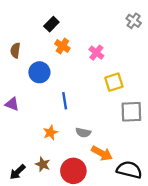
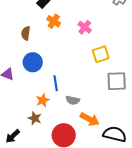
brown semicircle: (15, 50) -> (26, 33), moved
blue circle: (39, 72) -> (33, 62), moved
blue line: (65, 101) -> (56, 83), moved
brown star: (43, 164) -> (35, 118), moved

